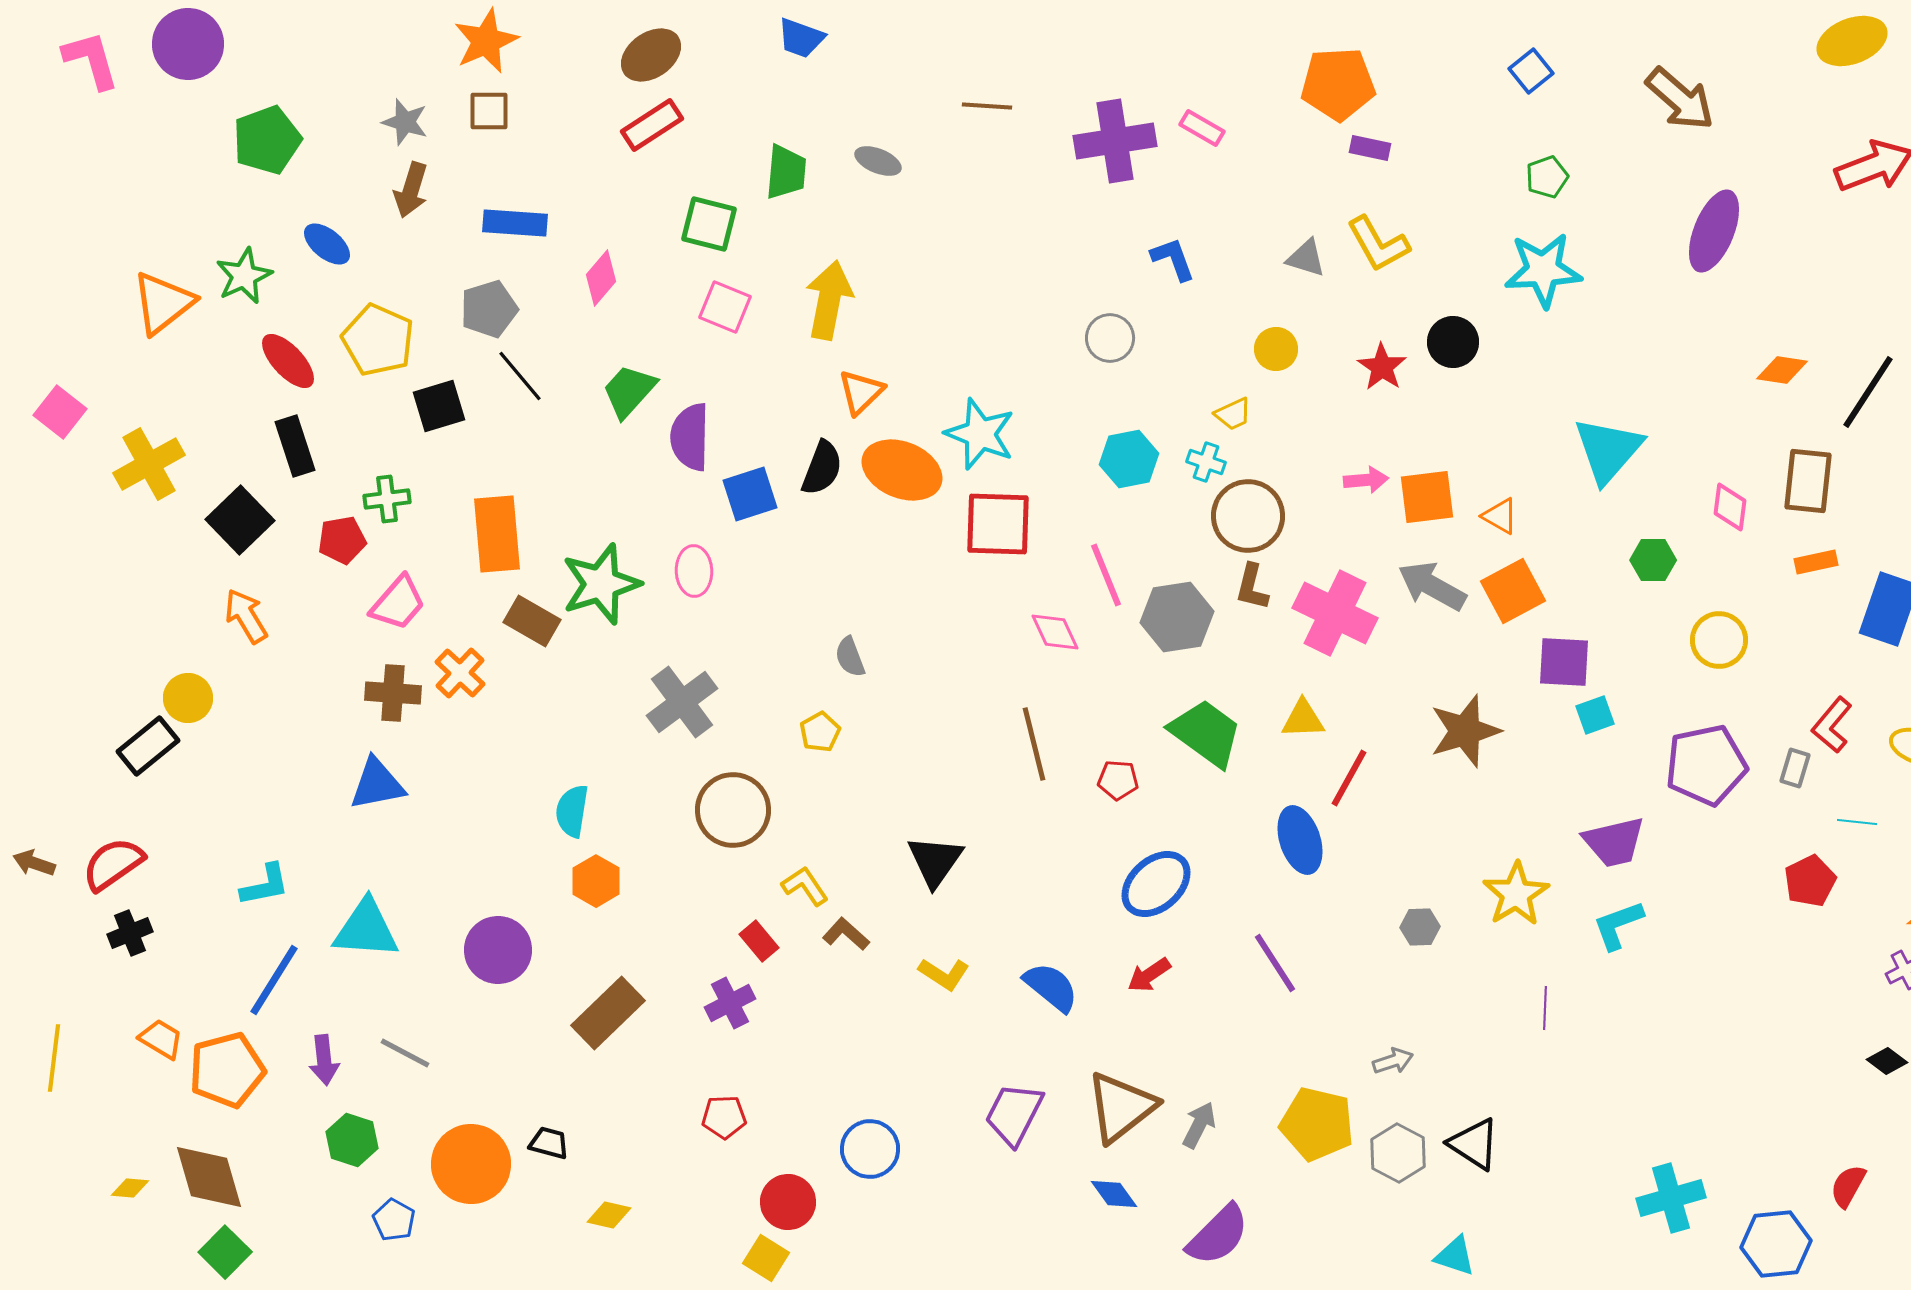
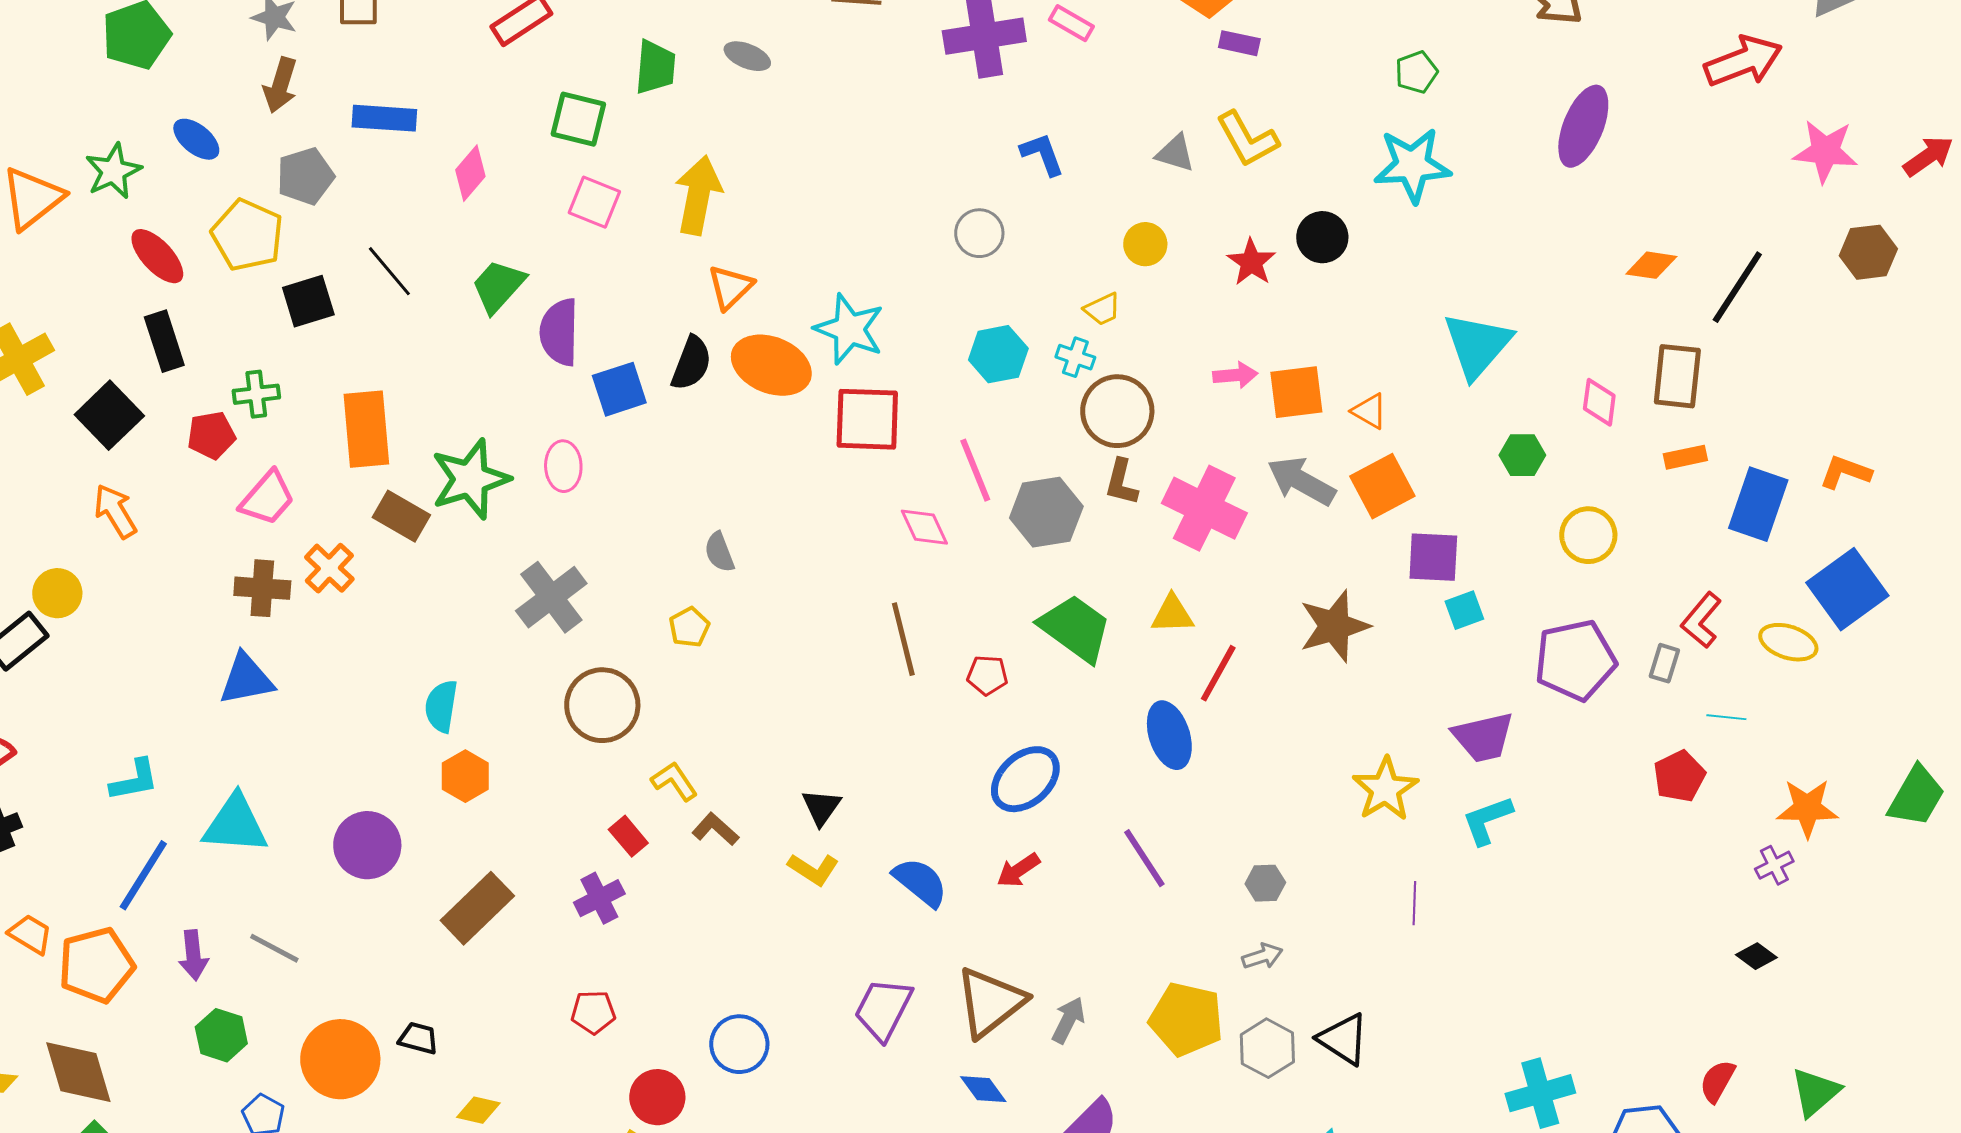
gray pentagon: (489, 309) -> (305, 176), moved
black triangle: (935, 861) -> (821, 807), moved, size x0.7
gray hexagon: (1420, 927) -> (1265, 883), moved

